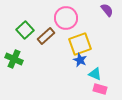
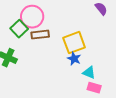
pink circle: (66, 18) -> (32, 17), moved
brown rectangle: (46, 36) -> (40, 35), turned 36

